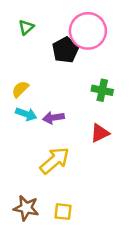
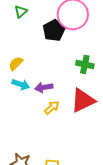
red triangle: (100, 133) -> (83, 100), size x1.5
yellow arrow: (55, 160) -> (52, 107), moved, size x0.6

